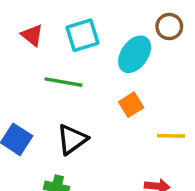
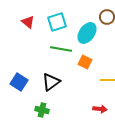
green line: (63, 82) -> (61, 49), moved
orange square: (131, 105) -> (85, 62), turned -32

